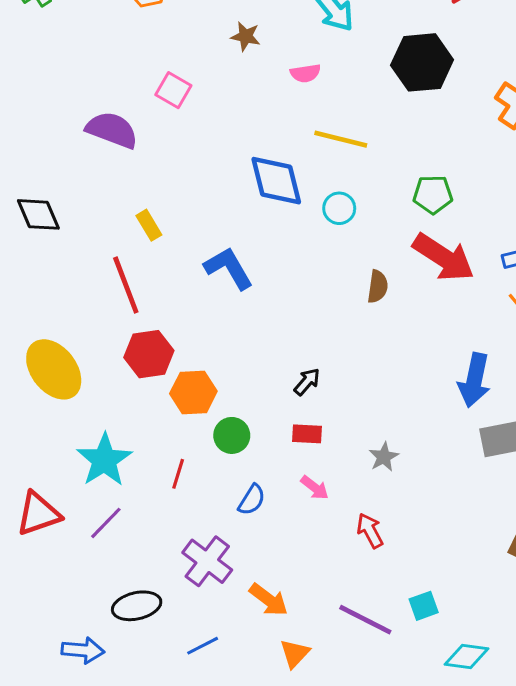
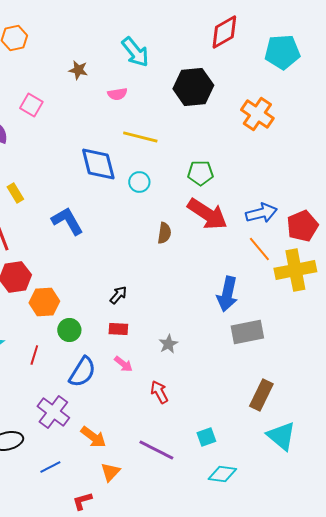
blue semicircle: (252, 500) -> (82, 372), size x1.5
cyan square: (424, 606) -> (206, 437), moved

